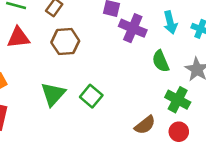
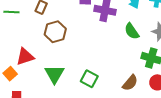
red triangle: (18, 38) -> (25, 57), moved
green square: (91, 96) -> (89, 79), moved

